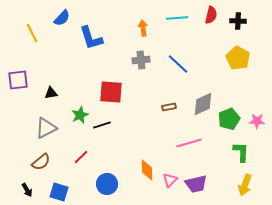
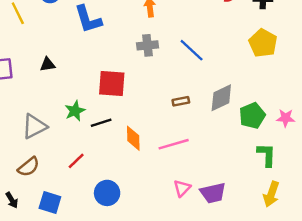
black triangle: (51, 93) -> (48, 64), moved
pink line: (189, 143) -> (174, 144), moved
orange diamond: (147, 170) -> (133, 138), moved

